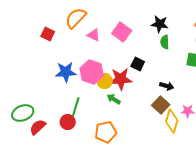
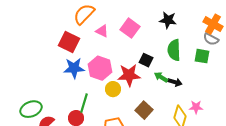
red square: (48, 34) -> (69, 42), moved, size x1.5
green semicircle: (165, 42) -> (174, 50), moved, size x1.5
yellow circle: (105, 81) -> (113, 89), moved
green arrow: (114, 99) -> (161, 77), moved
brown square: (161, 105) -> (144, 110), moved

